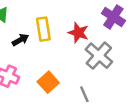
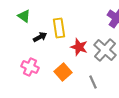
red star: (78, 33) -> (79, 47), moved

